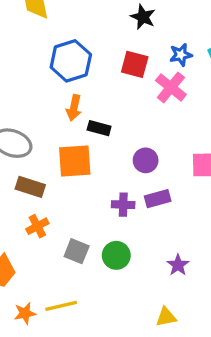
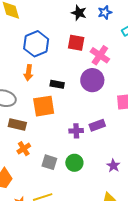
blue star: (181, 55) -> (105, 12), moved
orange arrow: (74, 108) -> (28, 73), moved
purple circle: (146, 160) -> (92, 80), moved, size x1.5

